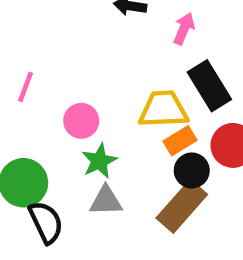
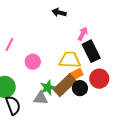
pink arrow: (184, 29) -> (83, 34), moved
green star: (99, 161) -> (48, 88), moved
brown rectangle: (182, 206) -> (65, 85), moved

